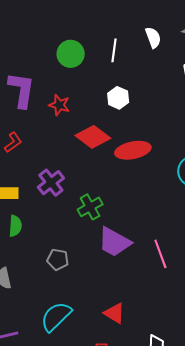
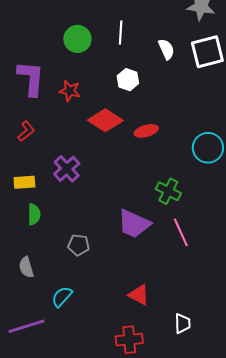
white semicircle: (153, 38) -> (166, 49), moved
red ellipse: (133, 150) -> (146, 131), size x0.7
green cross: (90, 207) -> (168, 191), moved, turned -30
cyan semicircle: (56, 316) -> (62, 297), moved, size x0.7

